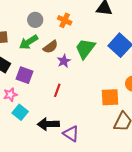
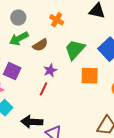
gray circle: (35, 20) -> (18, 18), moved
purple star: (64, 61) -> (50, 70), moved
orange square: (110, 97) -> (90, 76), moved

